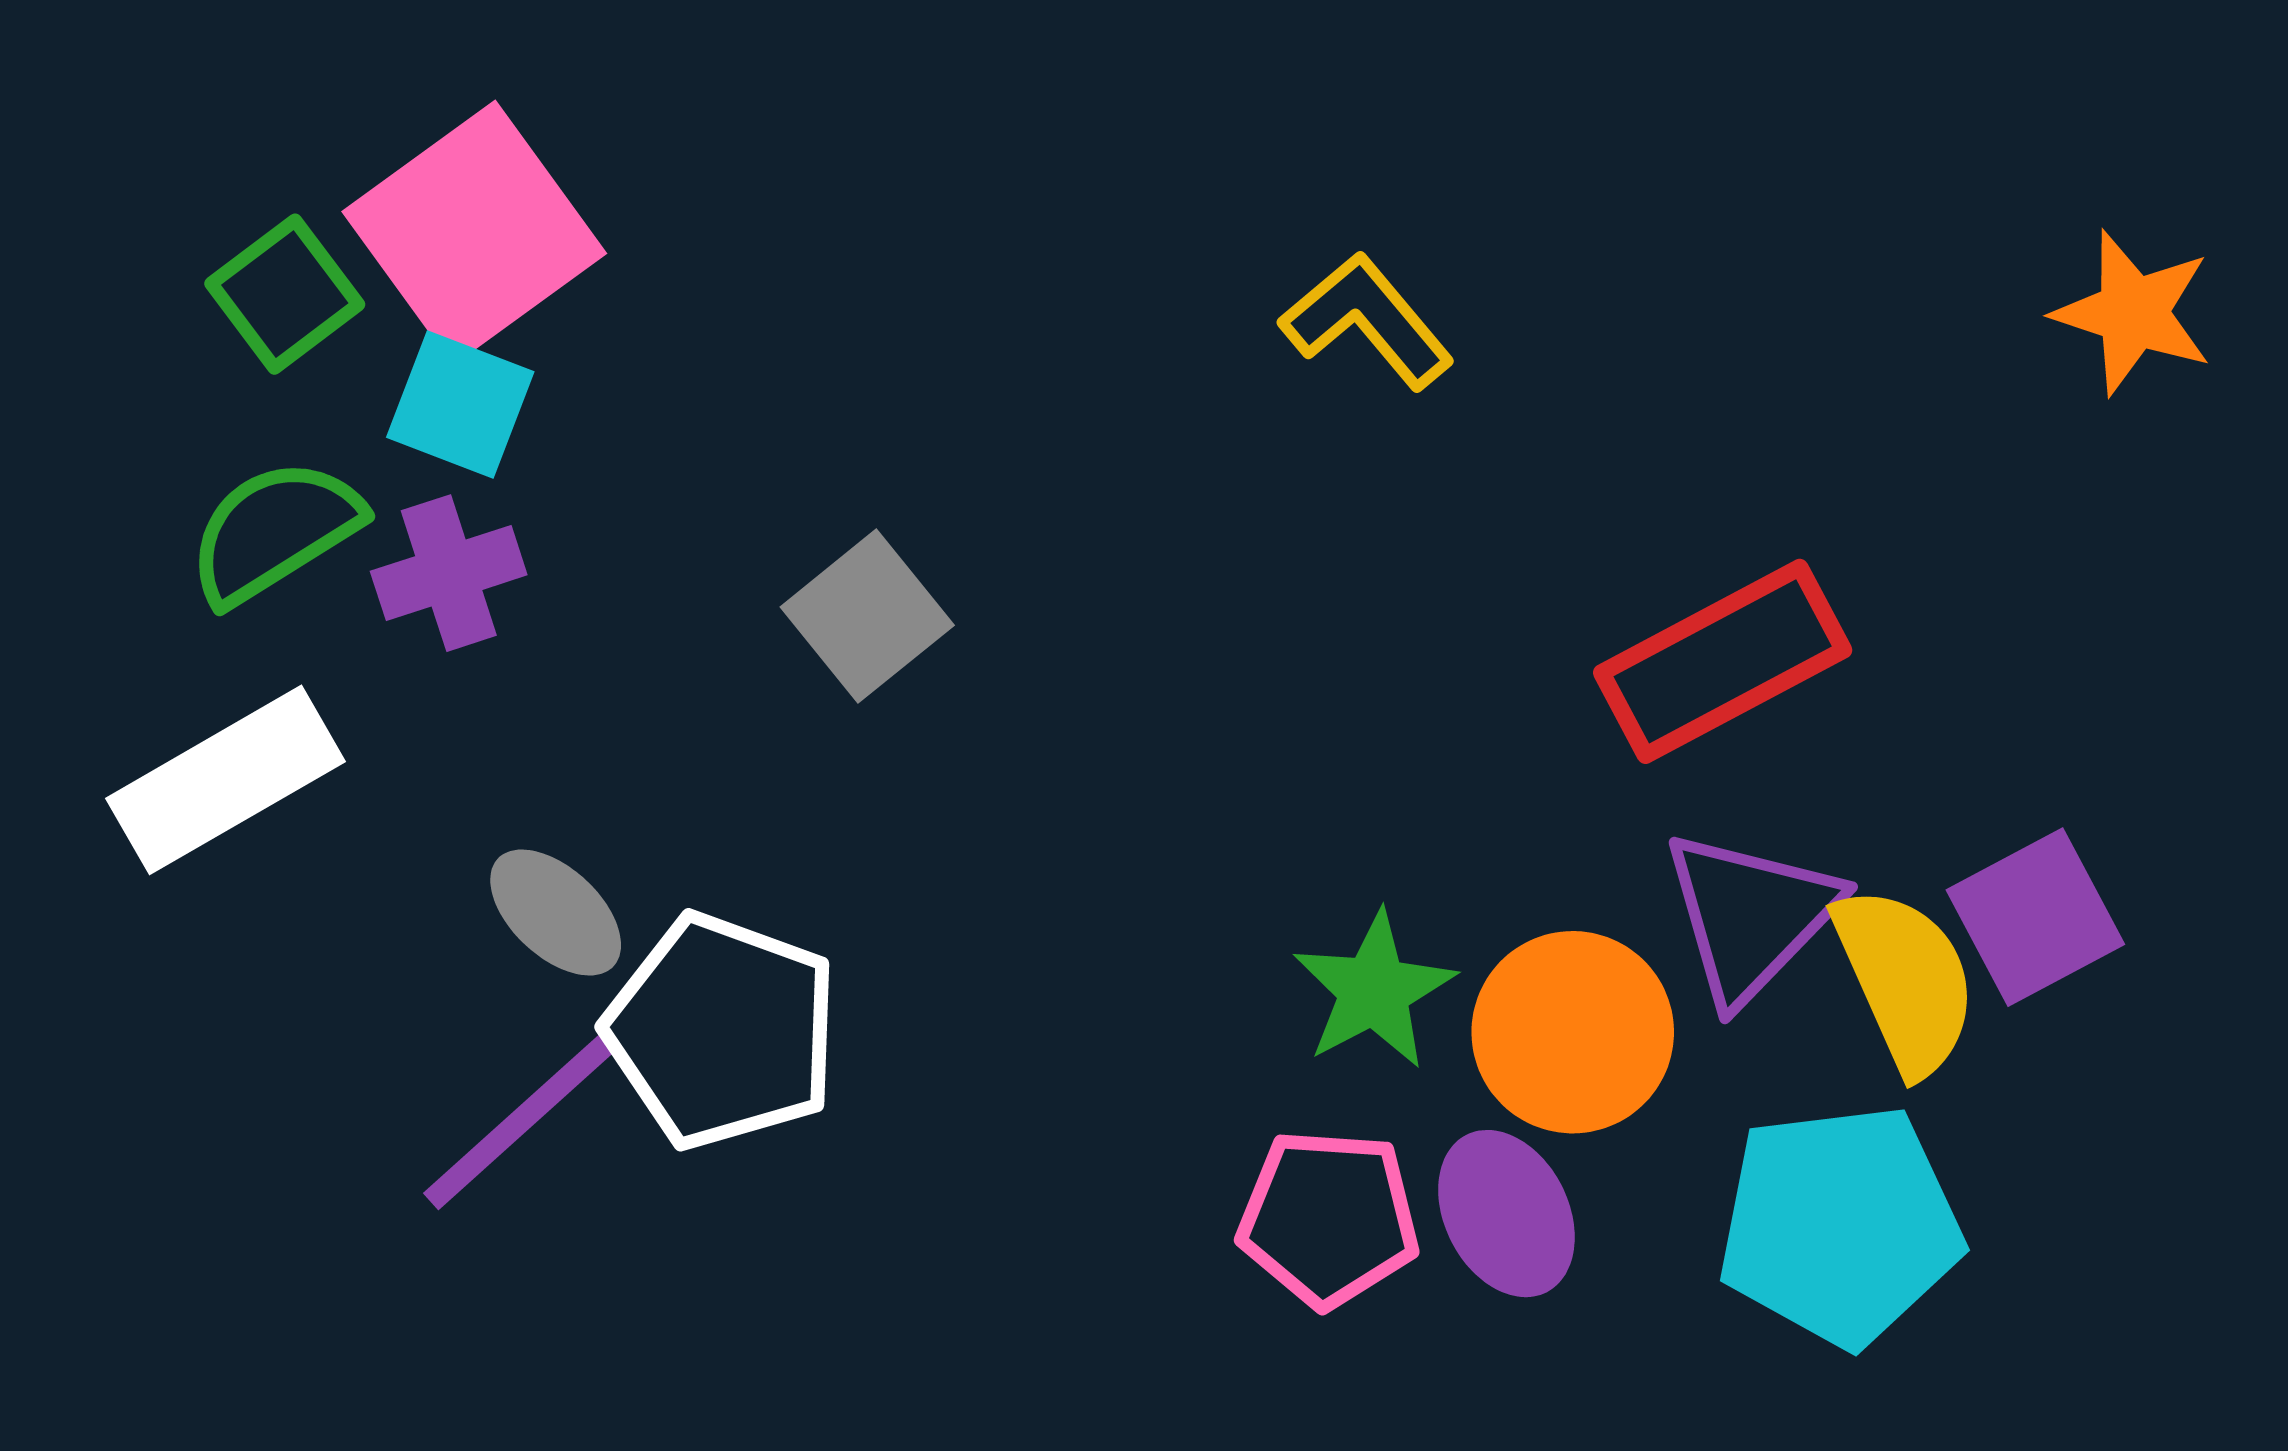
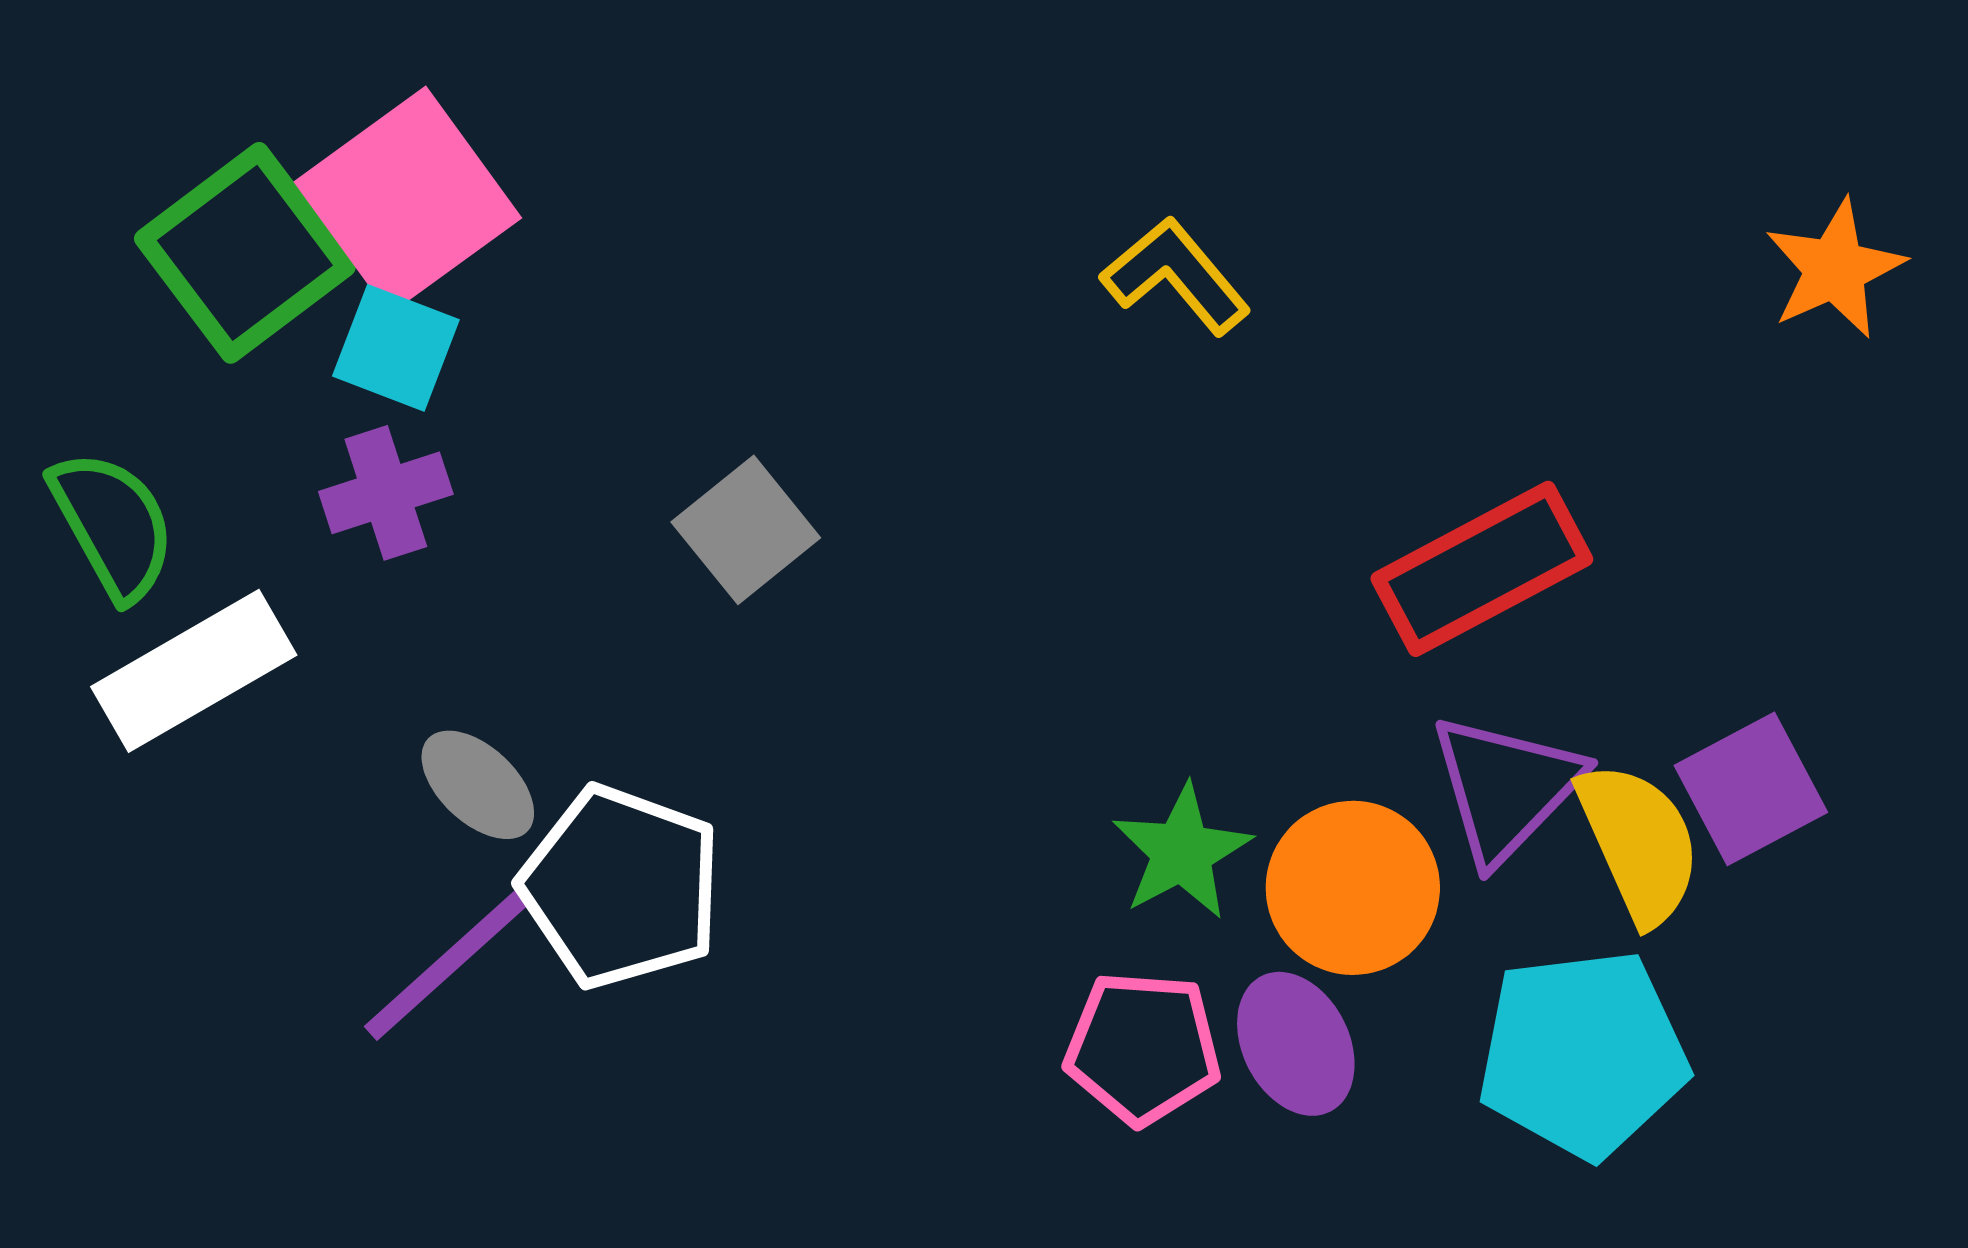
green square: (285, 294) -> (245, 253), size x1.6
orange star: (2133, 313) -> (1835, 269), turned 30
green semicircle: (274, 531) -> (113, 525), moved, turned 93

